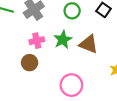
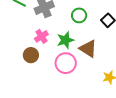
pink cross: (37, 41) -> (41, 36), turned -32
pink circle: (71, 85) -> (66, 63), moved

